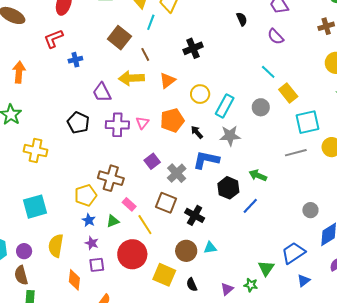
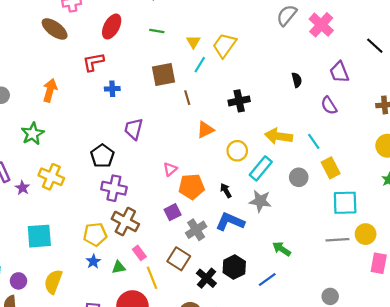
brown square: (119, 38) -> (163, 74), turned 30
yellow arrow: (131, 78) -> (279, 136), moved
purple trapezoid: (102, 92) -> (134, 129), turned 30
orange pentagon: (172, 120) -> (192, 187), moved
purple cross: (117, 125) -> (114, 188), moved
gray line: (296, 153) -> (337, 240), moved
black hexagon: (228, 188) -> (234, 267), moved
purple star: (92, 243) -> (22, 188), moved

